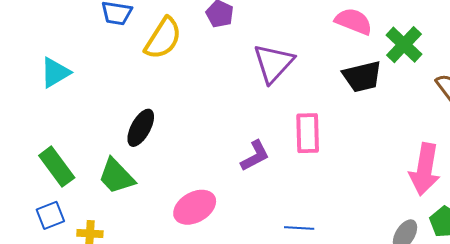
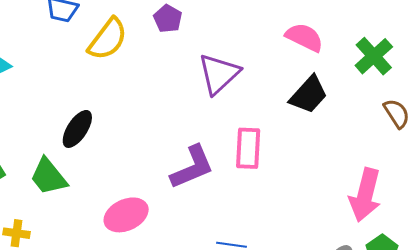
green cross: (404, 45) -> (374, 56), moved
black trapezoid: (362, 77) -> (309, 95), turned -39
purple L-shape: (255, 156) -> (192, 167), size x1.4

